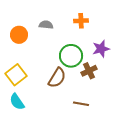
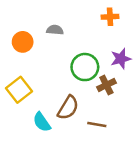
orange cross: (81, 21) -> (110, 17), moved
brown semicircle: (57, 78) -> (68, 108), moved
cyan semicircle: (17, 102) -> (42, 122), moved

